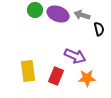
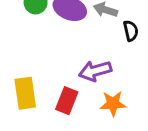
purple arrow: (75, 56) -> (95, 71), turned 140

